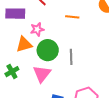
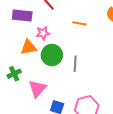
pink triangle: (42, 74) -> (37, 89), moved

